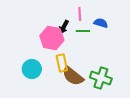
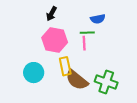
pink line: (80, 14) -> (84, 43), moved
blue semicircle: (101, 23) -> (98, 19), moved, turned 152
black arrow: (64, 27) -> (52, 14), moved

